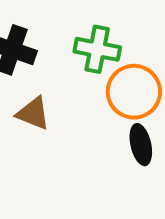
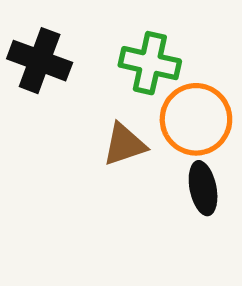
brown triangle: (33, 113) -> (124, 145), moved, turned -42

